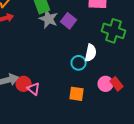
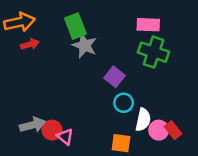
purple square: (69, 21) -> (114, 77), moved
green cross: (114, 31) -> (154, 52), moved
white semicircle: (91, 53) -> (143, 120), moved

